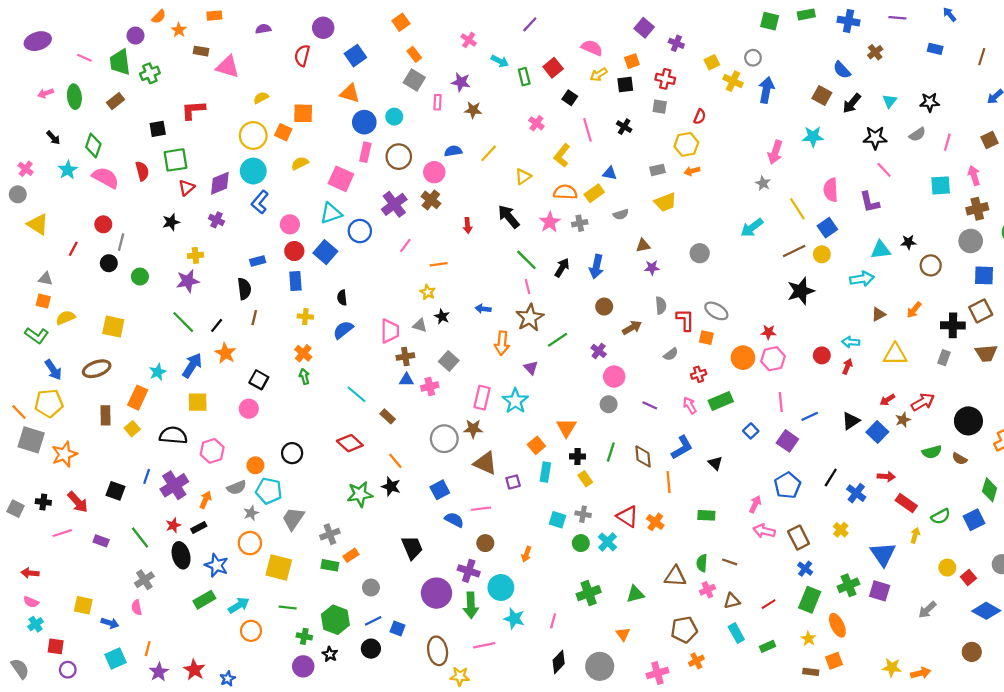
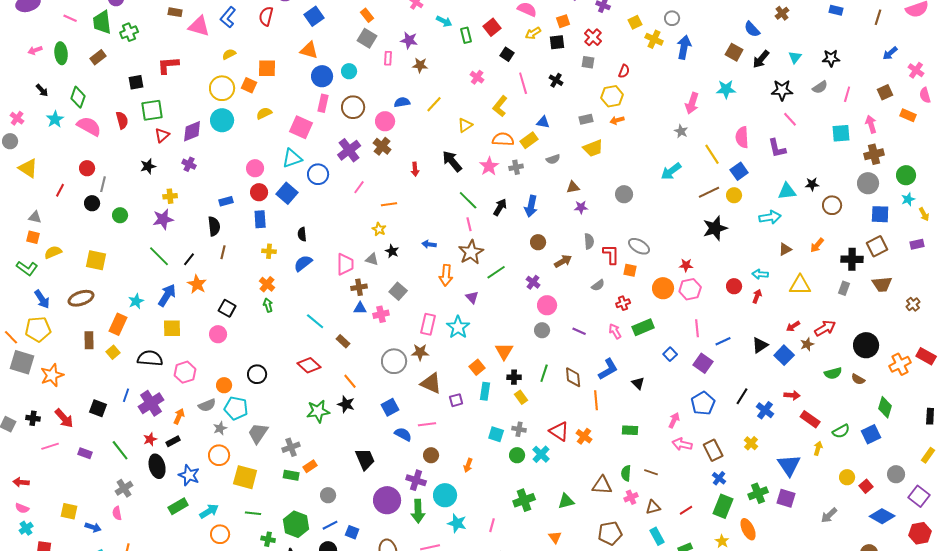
red cross: (665, 79) -> (593, 37), turned 30
blue L-shape: (260, 202) -> (228, 17), moved

